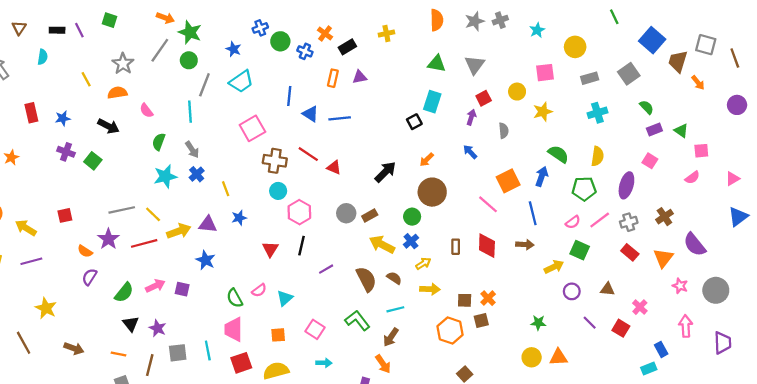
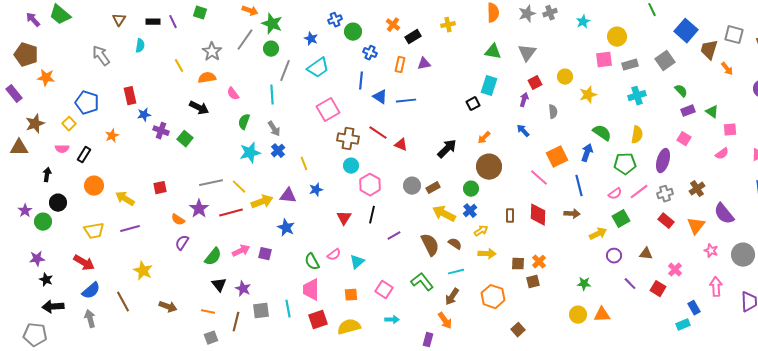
blue cross: (305, 51) -> (370, 53), moved
pink square: (545, 73) -> (604, 60), moved
blue star: (63, 118) -> (144, 115), moved
green square: (580, 250) -> (621, 219), turned 36
orange hexagon: (450, 330) -> (493, 297), moved

